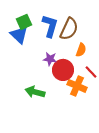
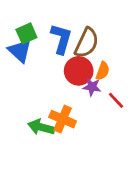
purple star: (50, 59) -> (92, 87), moved
red circle: (63, 70) -> (79, 71), moved
orange cross: (77, 86) -> (63, 119), moved

